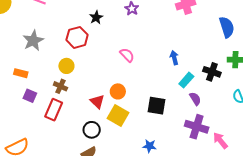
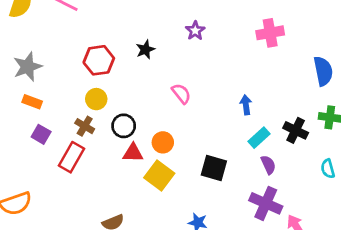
black star: (96, 17) -> (145, 50), moved
red hexagon: (77, 37) -> (99, 60), moved
gray star: (33, 41) -> (28, 67), moved
red triangle: (97, 101) -> (133, 153), turned -49
black circle: (92, 130) -> (124, 126), moved

